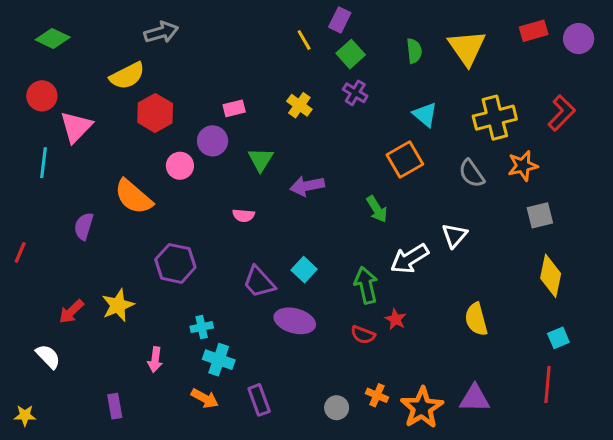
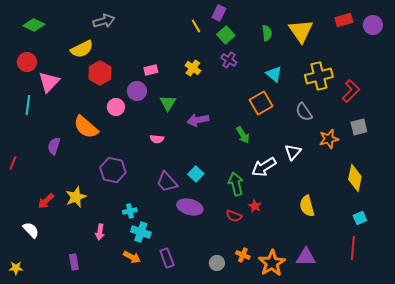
red L-shape: (562, 113) -> (351, 91), moved
orange star: (523, 166) -> (329, 139), moved
gray square: (540, 215) -> (359, 127), moved

